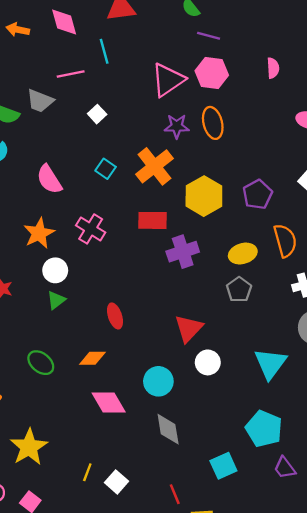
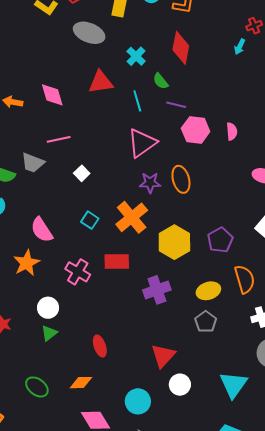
cyan line: (104, 51) -> (137, 101), moved
pink hexagon: (212, 73) -> (196, 130), moved
red rectangle: (152, 220) -> (117, 262), moved
orange star: (39, 233) -> (27, 263), moved

